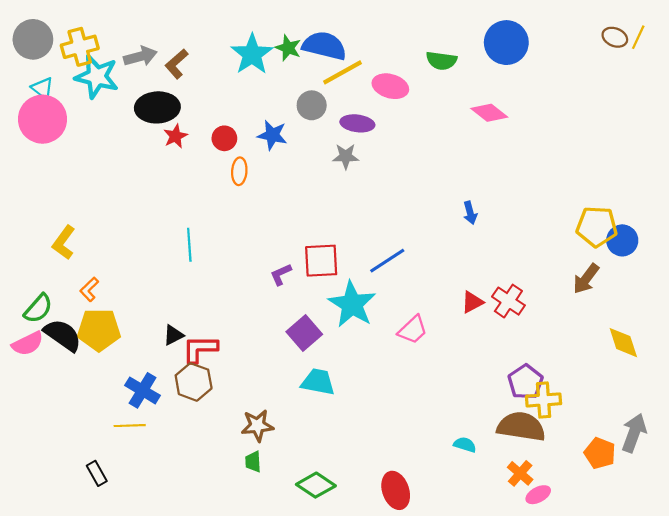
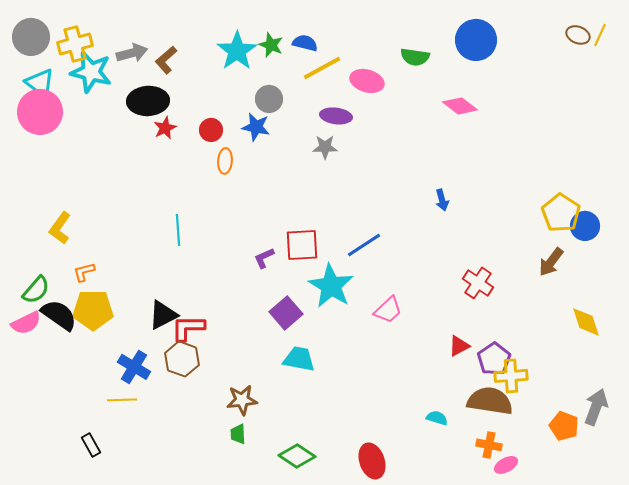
blue semicircle: (324, 46) -> (305, 43), size x0.6
cyan triangle: (42, 88) -> (40, 83), size x1.4
gray circle: (312, 105) -> (269, 99), moved
yellow pentagon: (597, 227) -> (561, 213), turned 30
orange L-shape: (89, 289) -> (84, 272), turned 30
red triangle: (472, 302) -> (459, 346), moved
black triangle: (173, 335) -> (163, 315), size x1.5
orange cross: (520, 473) -> (489, 445), turned -30

